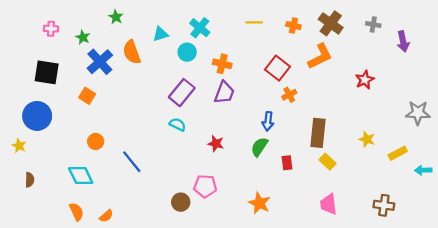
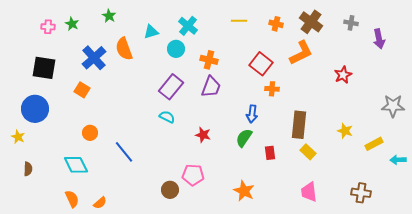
green star: (83, 37) -> (72, 24), moved
orange cross: (289, 95) -> (272, 89), turned 32

